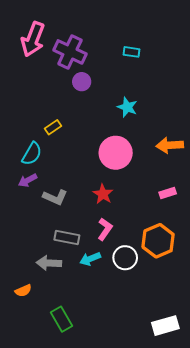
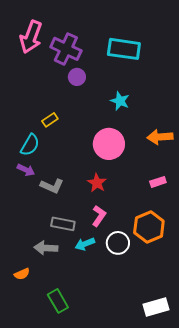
cyan rectangle: (132, 52) -> (124, 49), size x2.0
purple arrow: (28, 180) -> (26, 170), turned -126

